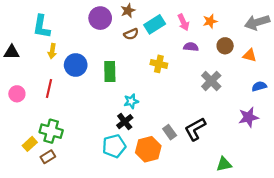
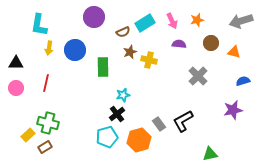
brown star: (128, 11) -> (130, 52), moved
black triangle: (12, 52) -> (16, 63), moved
blue circle: (76, 65) -> (75, 50), moved

